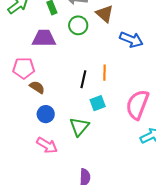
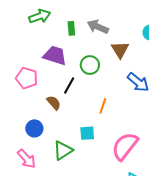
green circle: (78, 25) -> (90, 65), moved
black line: (83, 79) -> (69, 86), moved
brown semicircle: (37, 87) -> (54, 103), moved

